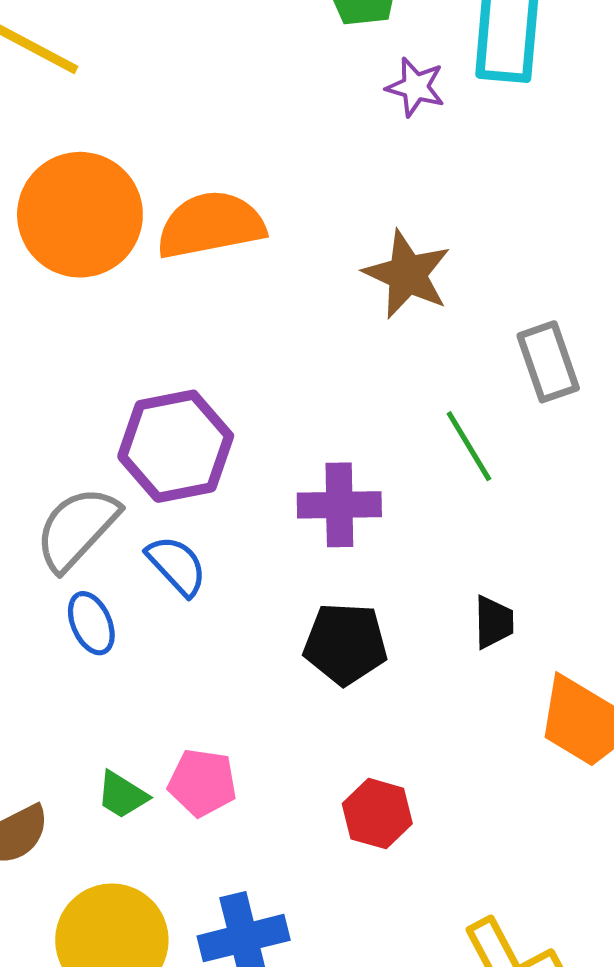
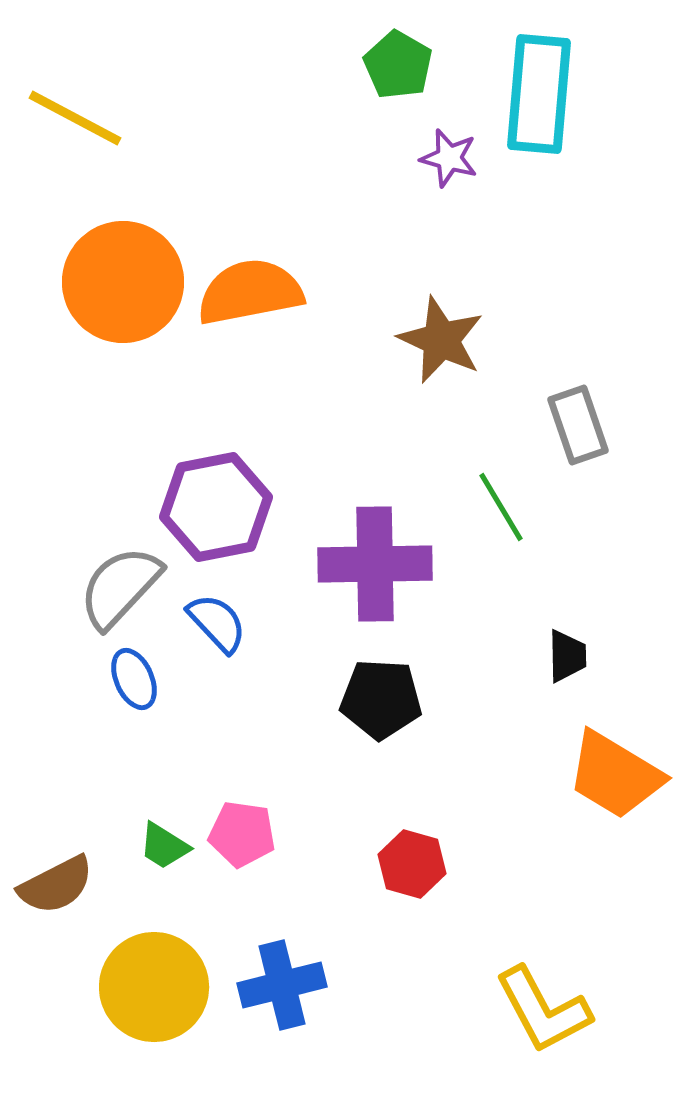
purple cross: (339, 505) -> (375, 564), size x1.4
black trapezoid: (494, 622) -> (567, 656), moved

